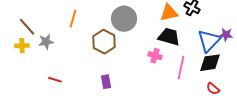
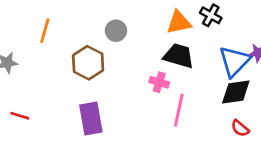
gray circle: (124, 19) -> (116, 31), size x0.6
pink line: (181, 68) -> (179, 110), moved
purple rectangle: (106, 82) -> (91, 119), size x1.6

